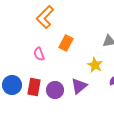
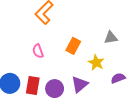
orange rectangle: (66, 43) -> (73, 46), moved

